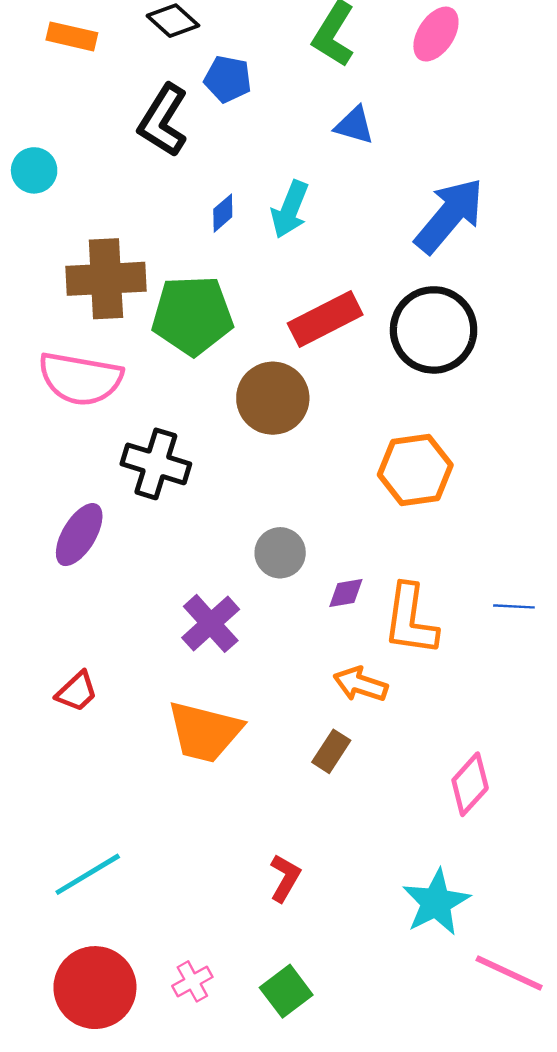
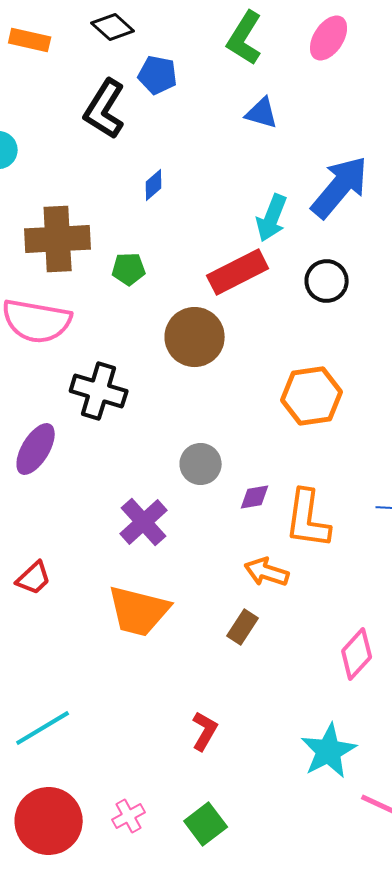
cyan arrow: (290, 209) -> (272, 218), moved
green pentagon: (192, 315) -> (129, 269), size x0.5
black circle: (434, 330) -> (327, 281), size x0.6

